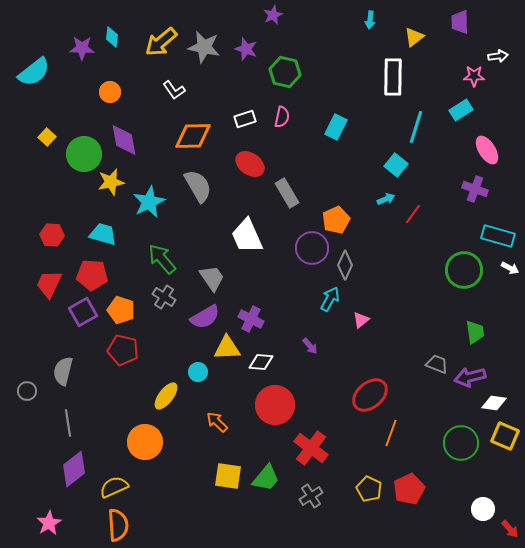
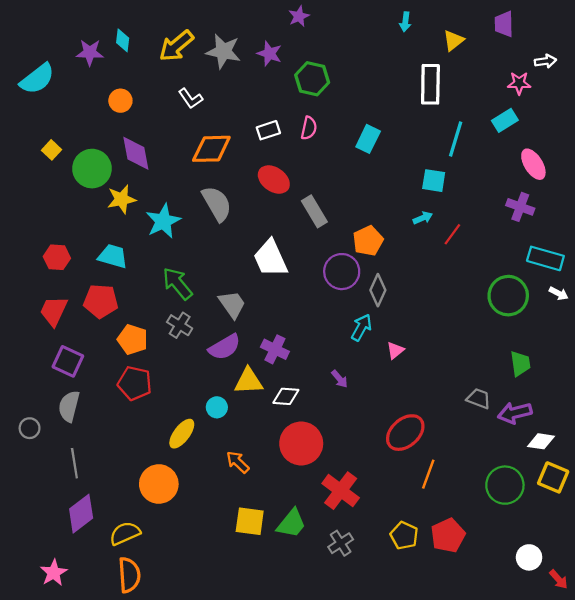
cyan square: (396, 165) -> (434, 181), turned -30
purple square: (83, 312) -> (68, 361), moved, turned -36

